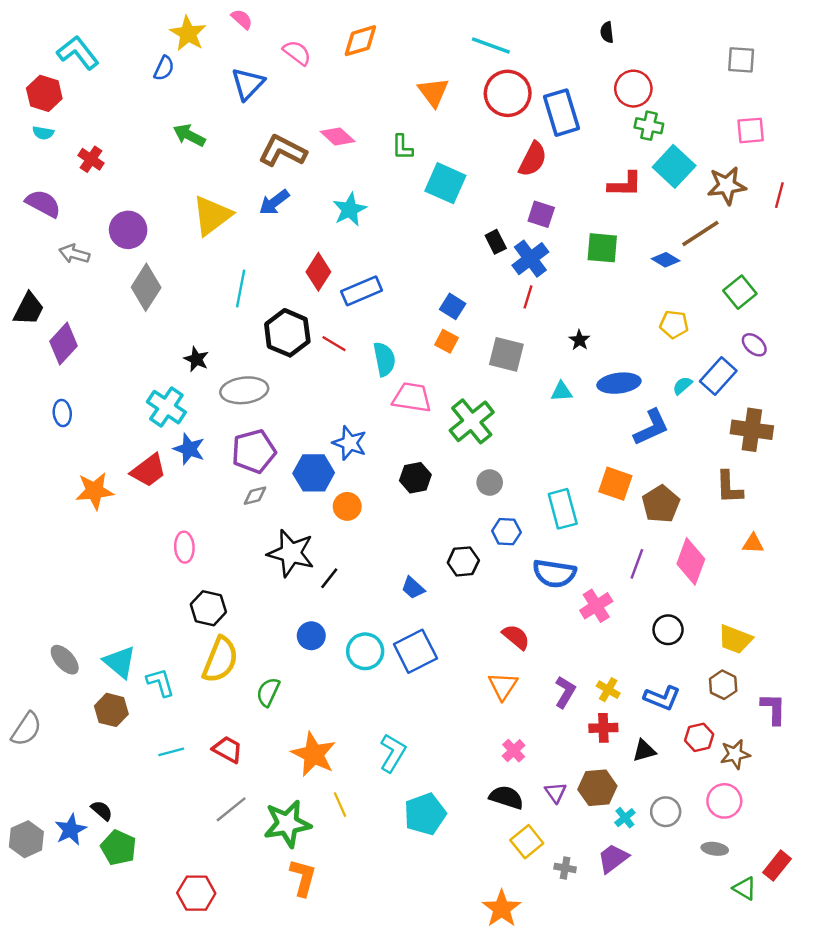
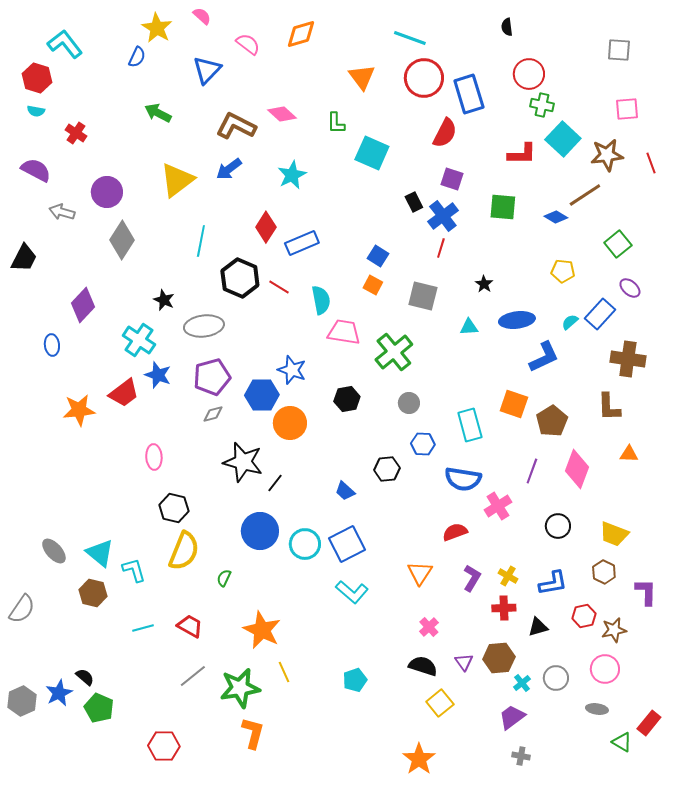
red line: (779, 195) -> (651, 163), turned -35
purple diamond: (63, 344) -> (83, 305), moved
orange circle: (347, 506) -> (290, 423), size x1.4
blue circle: (311, 636) -> (260, 531), size x1.6
red semicircle: (516, 637) -> (455, 532), moved, turned -60
green semicircle: (268, 692) -> (224, 578), size x0.7
blue L-shape: (662, 698) -> (553, 583), turned -32
cyan L-shape: (393, 753) -> (352, 592), moved, turned 100
cyan pentagon: (425, 814) -> (355, 680), size x0.7
gray cross: (565, 868) -> (521, 756), moved

